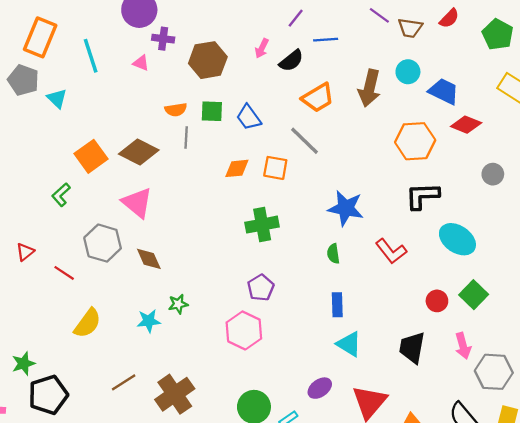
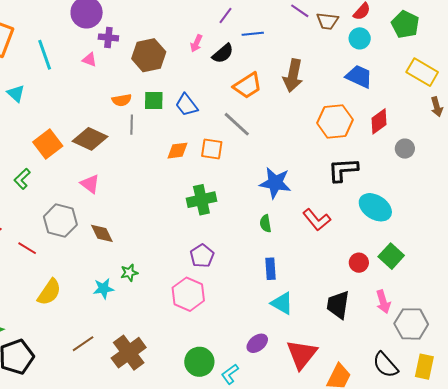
cyan circle: (408, 72) -> (360, 38), moved
red diamond: (466, 125) -> (379, 121), moved, turned -56
pink triangle: (137, 203) -> (90, 184), size x0.7

